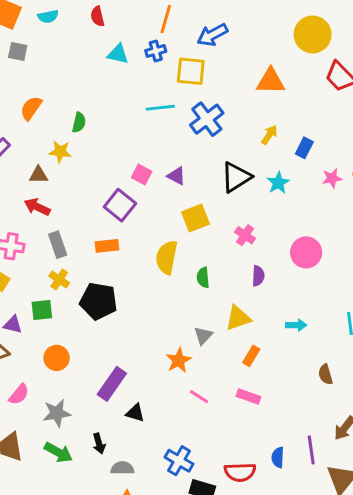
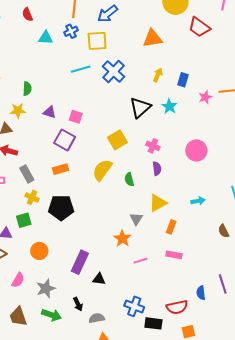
purple triangle: (177, 176) -> (50, 112), moved
yellow semicircle: (167, 257) -> (102, 170), turned 35
purple semicircle: (258, 276) -> (157, 169), moved
pink line: (199, 397) -> (140, 261), turned -40

